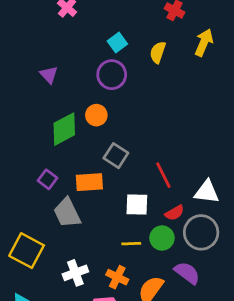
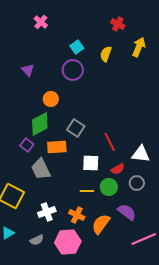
orange circle: (96, 115) -> (51, 99), moved
green diamond: (64, 129) -> (40, 124), moved
gray circle: (201, 232) -> (137, 183), size x0.6

